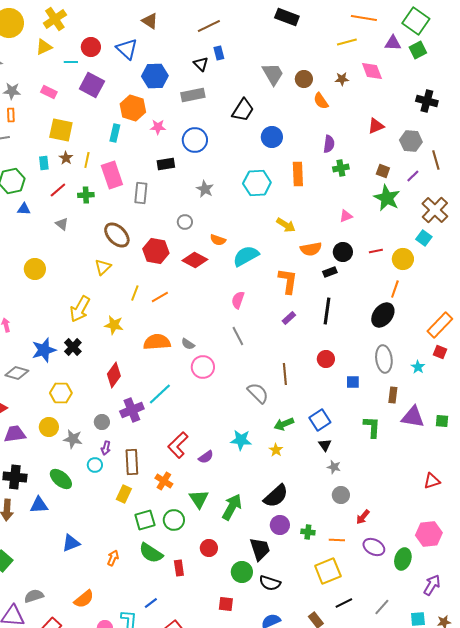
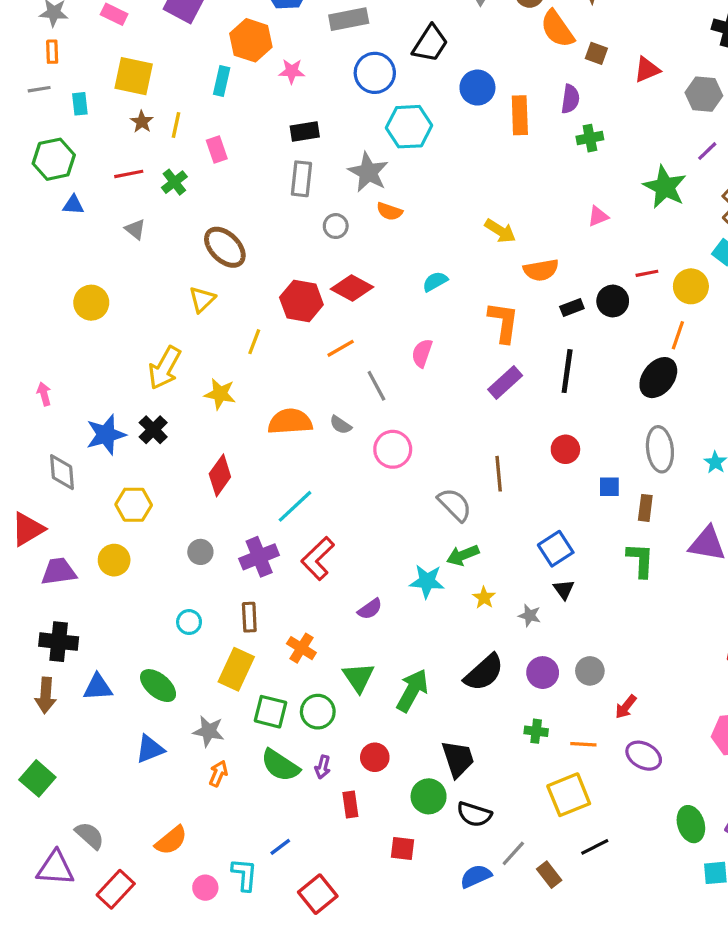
orange semicircle: (321, 101) -> (557, 29), size x1.4
blue circle: (195, 140) -> (375, 73), moved
cyan rectangle: (44, 163) -> (80, 104), moved
brown square: (383, 171) -> (596, 53), moved
orange rectangle: (298, 174) -> (520, 115), moved
pink rectangle: (112, 175) -> (217, 149), size x0.6
cyan hexagon: (257, 183) -> (409, 127), moved
gray star: (205, 189) -> (368, 172), size x1.4
red line: (58, 190) -> (129, 174), turned 30
gray rectangle: (141, 193) -> (301, 179), moved
green cross: (86, 195) -> (174, 182), turned -35
orange semicircle: (218, 240) -> (389, 211), moved
red hexagon: (156, 251) -> (301, 301), moved
black circle: (343, 252) -> (613, 301), moved
cyan semicircle: (246, 256) -> (435, 281), size x0.6
orange line: (160, 297) -> (341, 348), moved
purple rectangle: (289, 318) -> (505, 382), size x1.5
gray line: (238, 336) -> (376, 386), moved
pink circle: (203, 367) -> (393, 449), moved
gray diamond: (17, 373) -> (62, 472), turned 70
brown rectangle: (393, 395) -> (645, 508), moved
purple cross: (132, 410) -> (259, 557), moved
green arrow: (284, 424) -> (463, 555), moved
gray star: (73, 439) -> (209, 731), moved
red L-shape: (178, 445) -> (318, 558), moved
purple arrow: (106, 448) -> (323, 767), moved
brown rectangle: (132, 462) -> (249, 617), size x0.7
gray star: (334, 467) -> (530, 615), moved
green ellipse: (61, 479) -> (158, 686), moved
yellow rectangle: (124, 494) -> (236, 669), size x1.4
green square: (145, 520) -> (270, 712), turned 30
purple circle: (280, 525) -> (543, 673), moved
green ellipse: (403, 559) -> (691, 824), moved, turned -35
red rectangle: (179, 568) -> (350, 805), moved
gray semicircle: (34, 596) -> (90, 835), turned 60
gray line: (382, 607) -> (513, 853), moved

